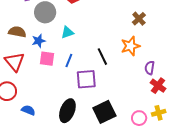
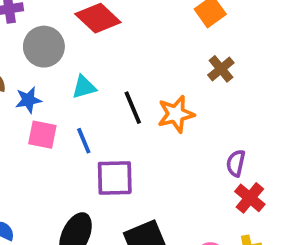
orange star: (130, 46) -> (176, 114), moved
black line: (102, 57) -> (133, 108), moved
blue line: (69, 61) -> (84, 141), turned -48

